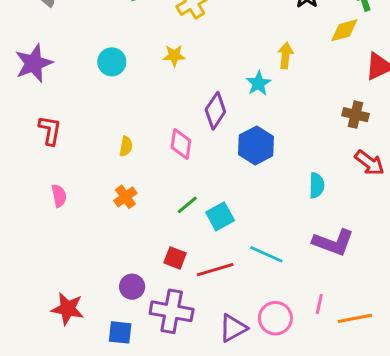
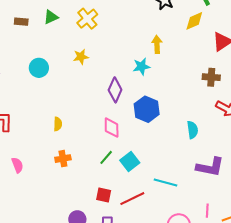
cyan star: (258, 83) -> (141, 66), turned 30
pink diamond: (181, 144) -> (112, 128), moved
orange cross: (125, 197) -> (63, 159), turned 35

